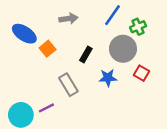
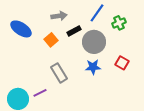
orange square: (48, 49) -> (51, 40), moved
gray circle: (123, 49) -> (94, 42), moved
black rectangle: (86, 55) -> (74, 31), moved, turned 32

